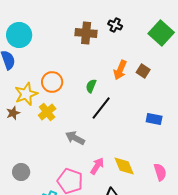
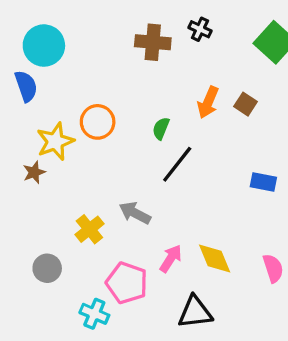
yellow cross: (47, 112) -> (89, 229), moved

